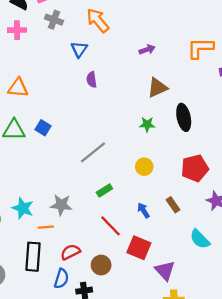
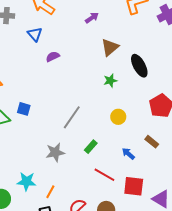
purple semicircle: (92, 80) -> (53, 57), turned 88
gray star: (61, 205) -> (55, 152), moved
orange line: (46, 227) -> (50, 192), turned -40

